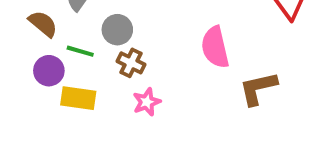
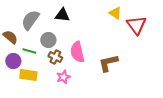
pink semicircle: (215, 47) -> (77, 52), moved
brown L-shape: (258, 88) -> (108, 63), moved

